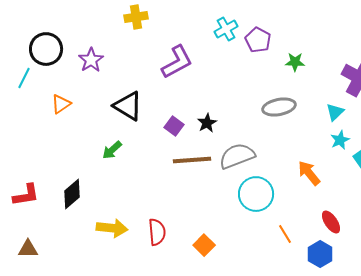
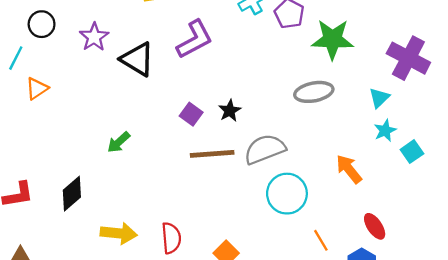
black circle: (46, 49) -> (42, 24), size x0.7
green star: (295, 62) -> (333, 39), size x1.8
orange triangle: (61, 104) -> (37, 88), moved
black triangle: (128, 106) -> (137, 59), moved

